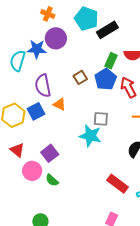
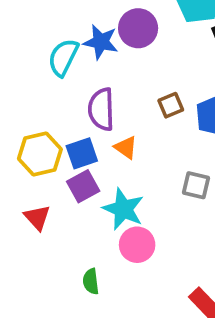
cyan star: (90, 136) -> (123, 209), moved
purple square: (50, 153) -> (83, 186), moved
pink circle: (32, 171) -> (137, 245), moved
green semicircle: (52, 180) -> (91, 281), turned 32

